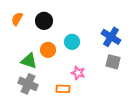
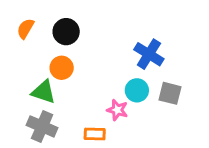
blue cross: (111, 37) -> (149, 54), moved
cyan circle: (72, 42) -> (137, 90), moved
orange circle: (48, 50) -> (62, 68), moved

